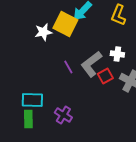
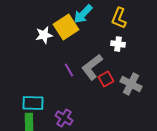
yellow square: (65, 24) -> (66, 27), turned 30
white cross: (117, 54) -> (118, 44), moved

